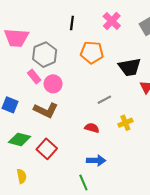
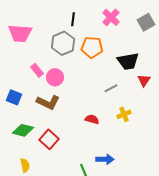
gray hexagon: (45, 55) -> (63, 43), moved
gray line: (104, 100) -> (111, 88), moved
blue arrow: (96, 160) -> (105, 159), moved

